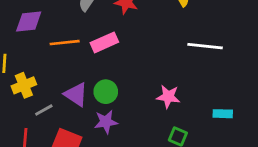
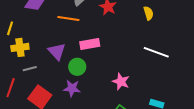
pink rectangle: (104, 42) -> (90, 44), moved
orange line: (65, 43) -> (68, 19), moved
purple triangle: (76, 94) -> (57, 51), moved

